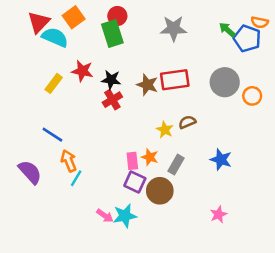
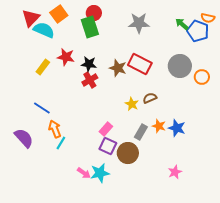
red rectangle: (175, 80) -> (140, 64), turned 35
orange star: (150, 157) -> (159, 126), moved
pink rectangle: (132, 161) -> (106, 129), turned 48

